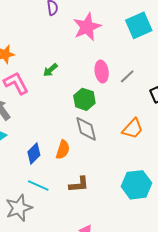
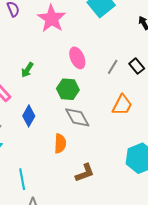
gray line: (127, 76) -> (113, 67), moved
blue diamond: (34, 154) -> (29, 116), moved
cyan line: (38, 186) -> (22, 179), moved, turned 70

